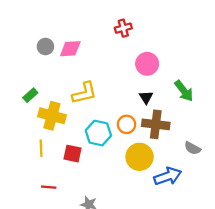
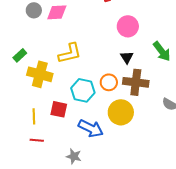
yellow line: (41, 148) -> (34, 116), moved
blue arrow: (168, 176) -> (91, 128), moved, turned 45

